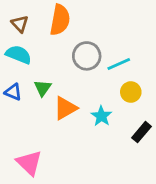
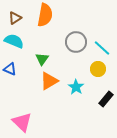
brown triangle: (20, 24) -> (15, 18), turned 40
gray circle: (87, 56) -> (76, 42), moved
cyan line: (119, 64) -> (102, 48), moved, turned 66
green triangle: (43, 88) -> (42, 59), moved

